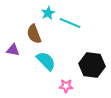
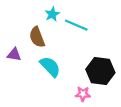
pink star: (66, 86) -> (83, 94), moved

